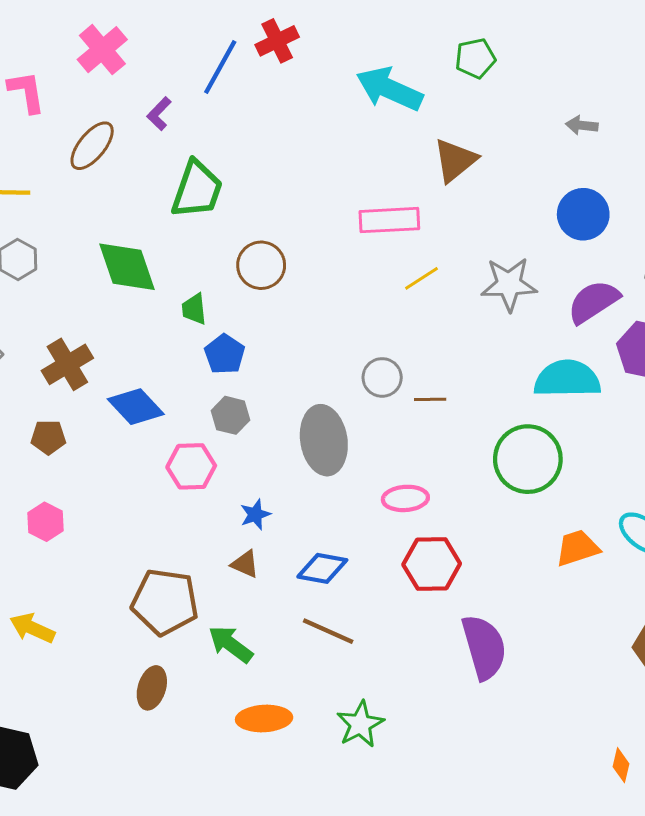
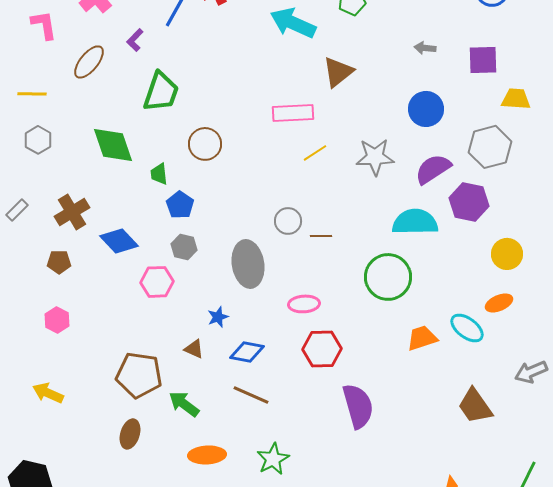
blue star: (255, 514) -> (218, 317), moved

